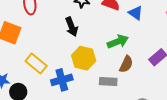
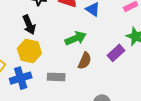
yellow hexagon: (84, 58) -> (29, 51), moved
gray rectangle: (108, 81) -> (56, 77), moved

